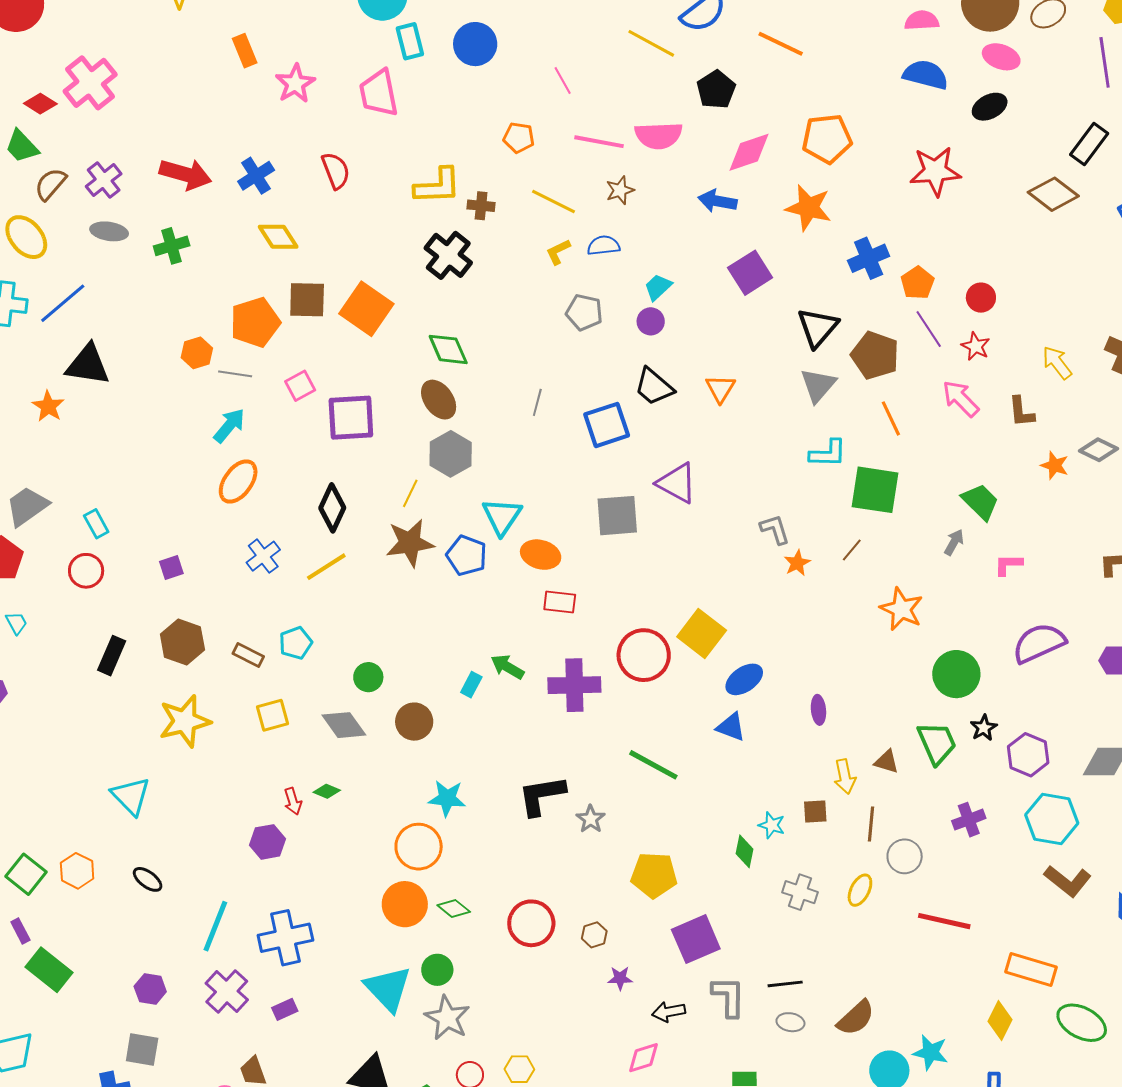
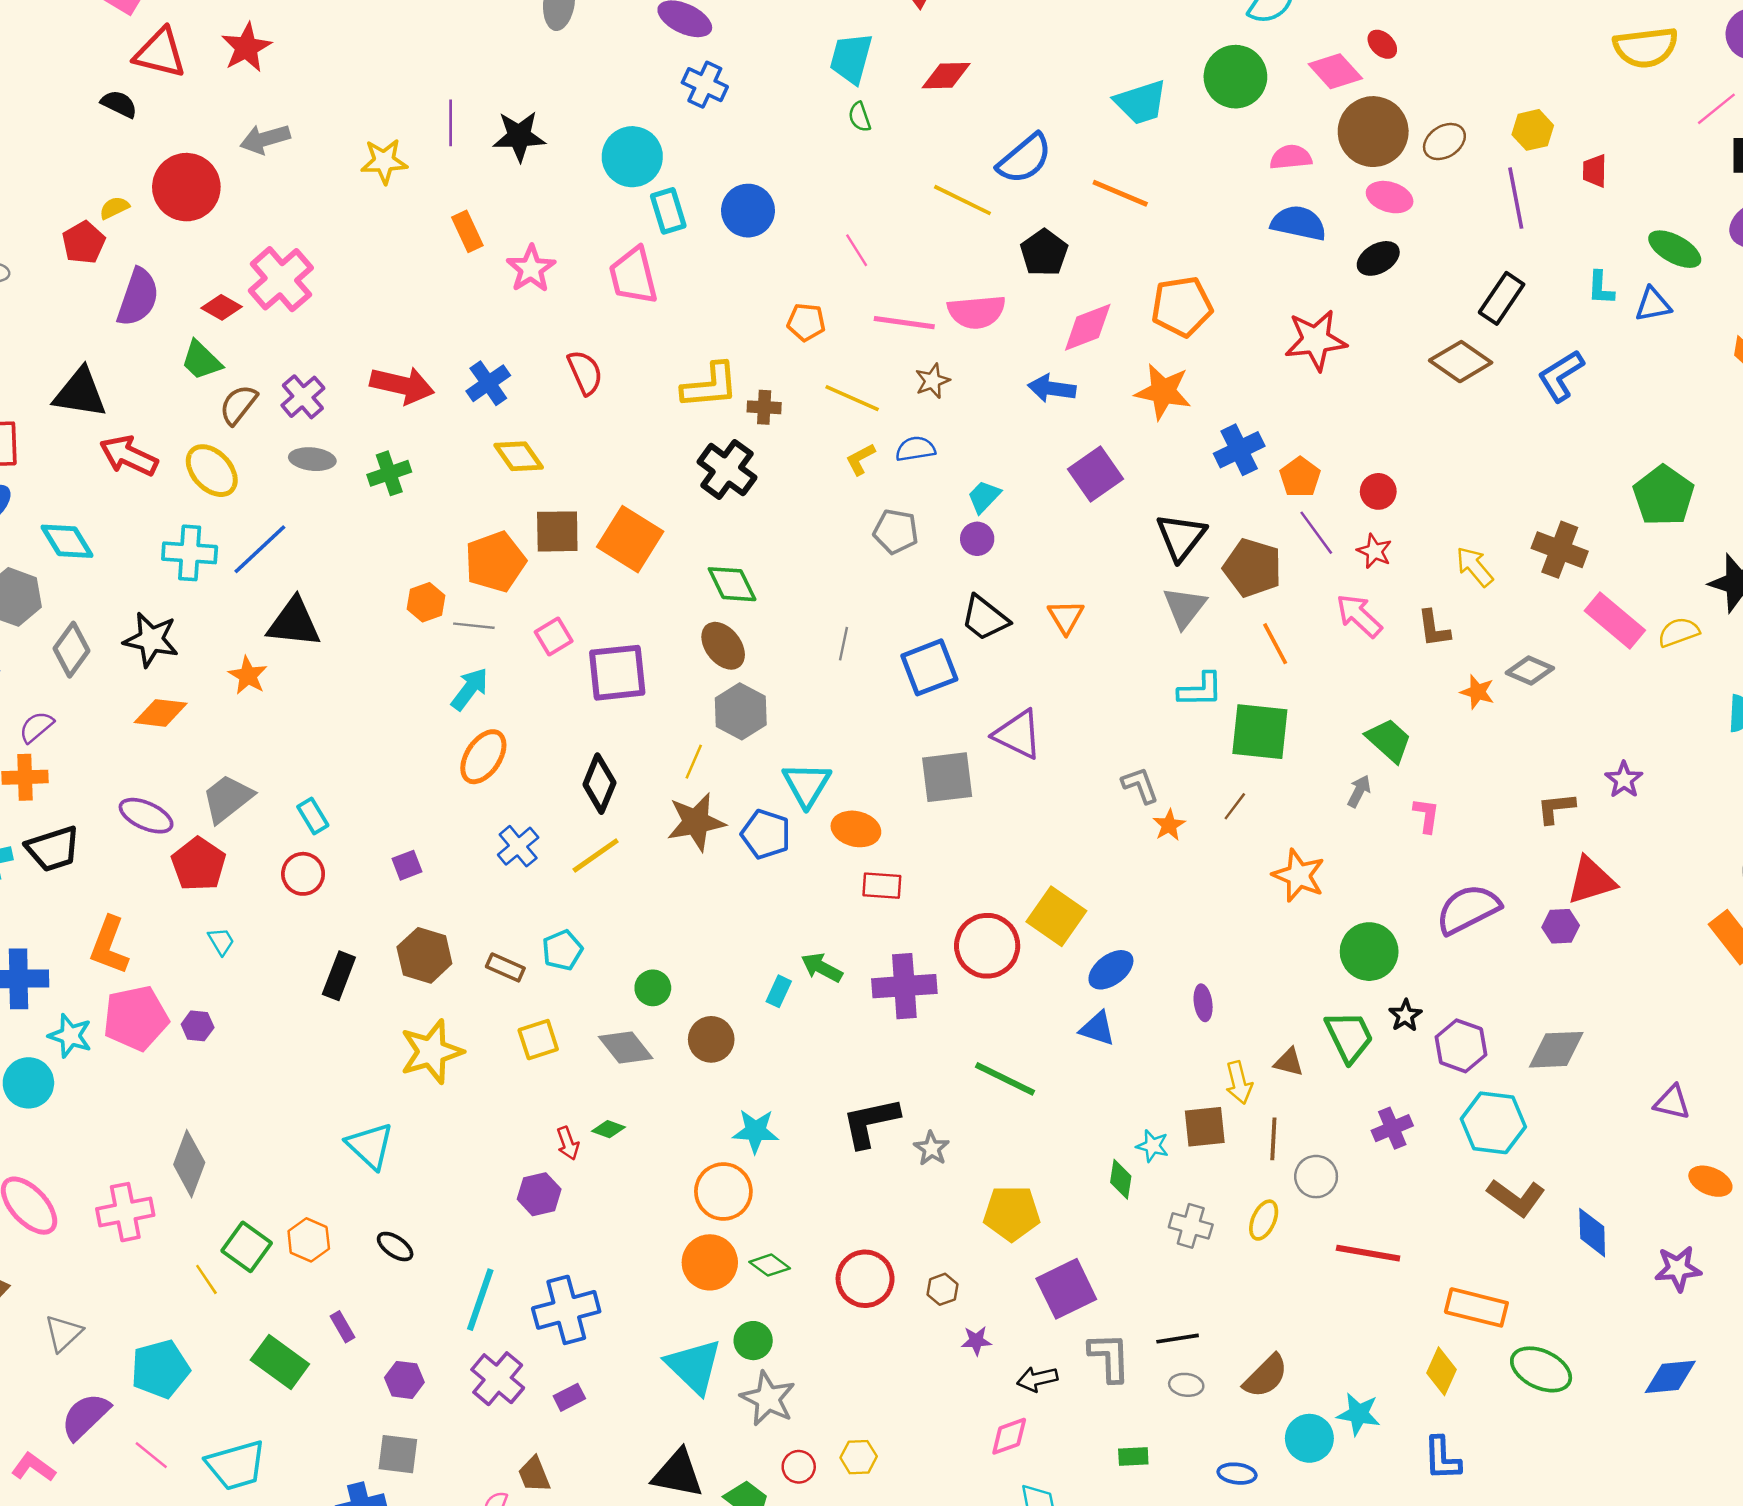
pink L-shape: (1008, 565) -> (1426, 815), turned 100
brown square: (815, 812) -> (1205, 1127), size x1.4
purple rectangle: (20, 931) -> (342, 1327), moved

